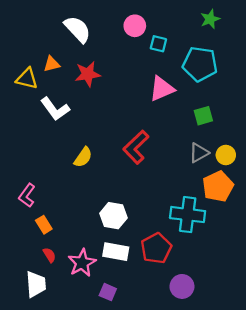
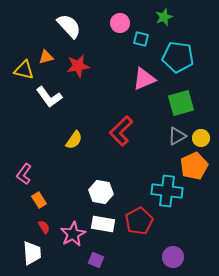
green star: (210, 19) -> (164, 17), moved
green square: (203, 116) -> (181, 103), size x1.5
purple circle: (182, 286) -> (173, 257), moved

